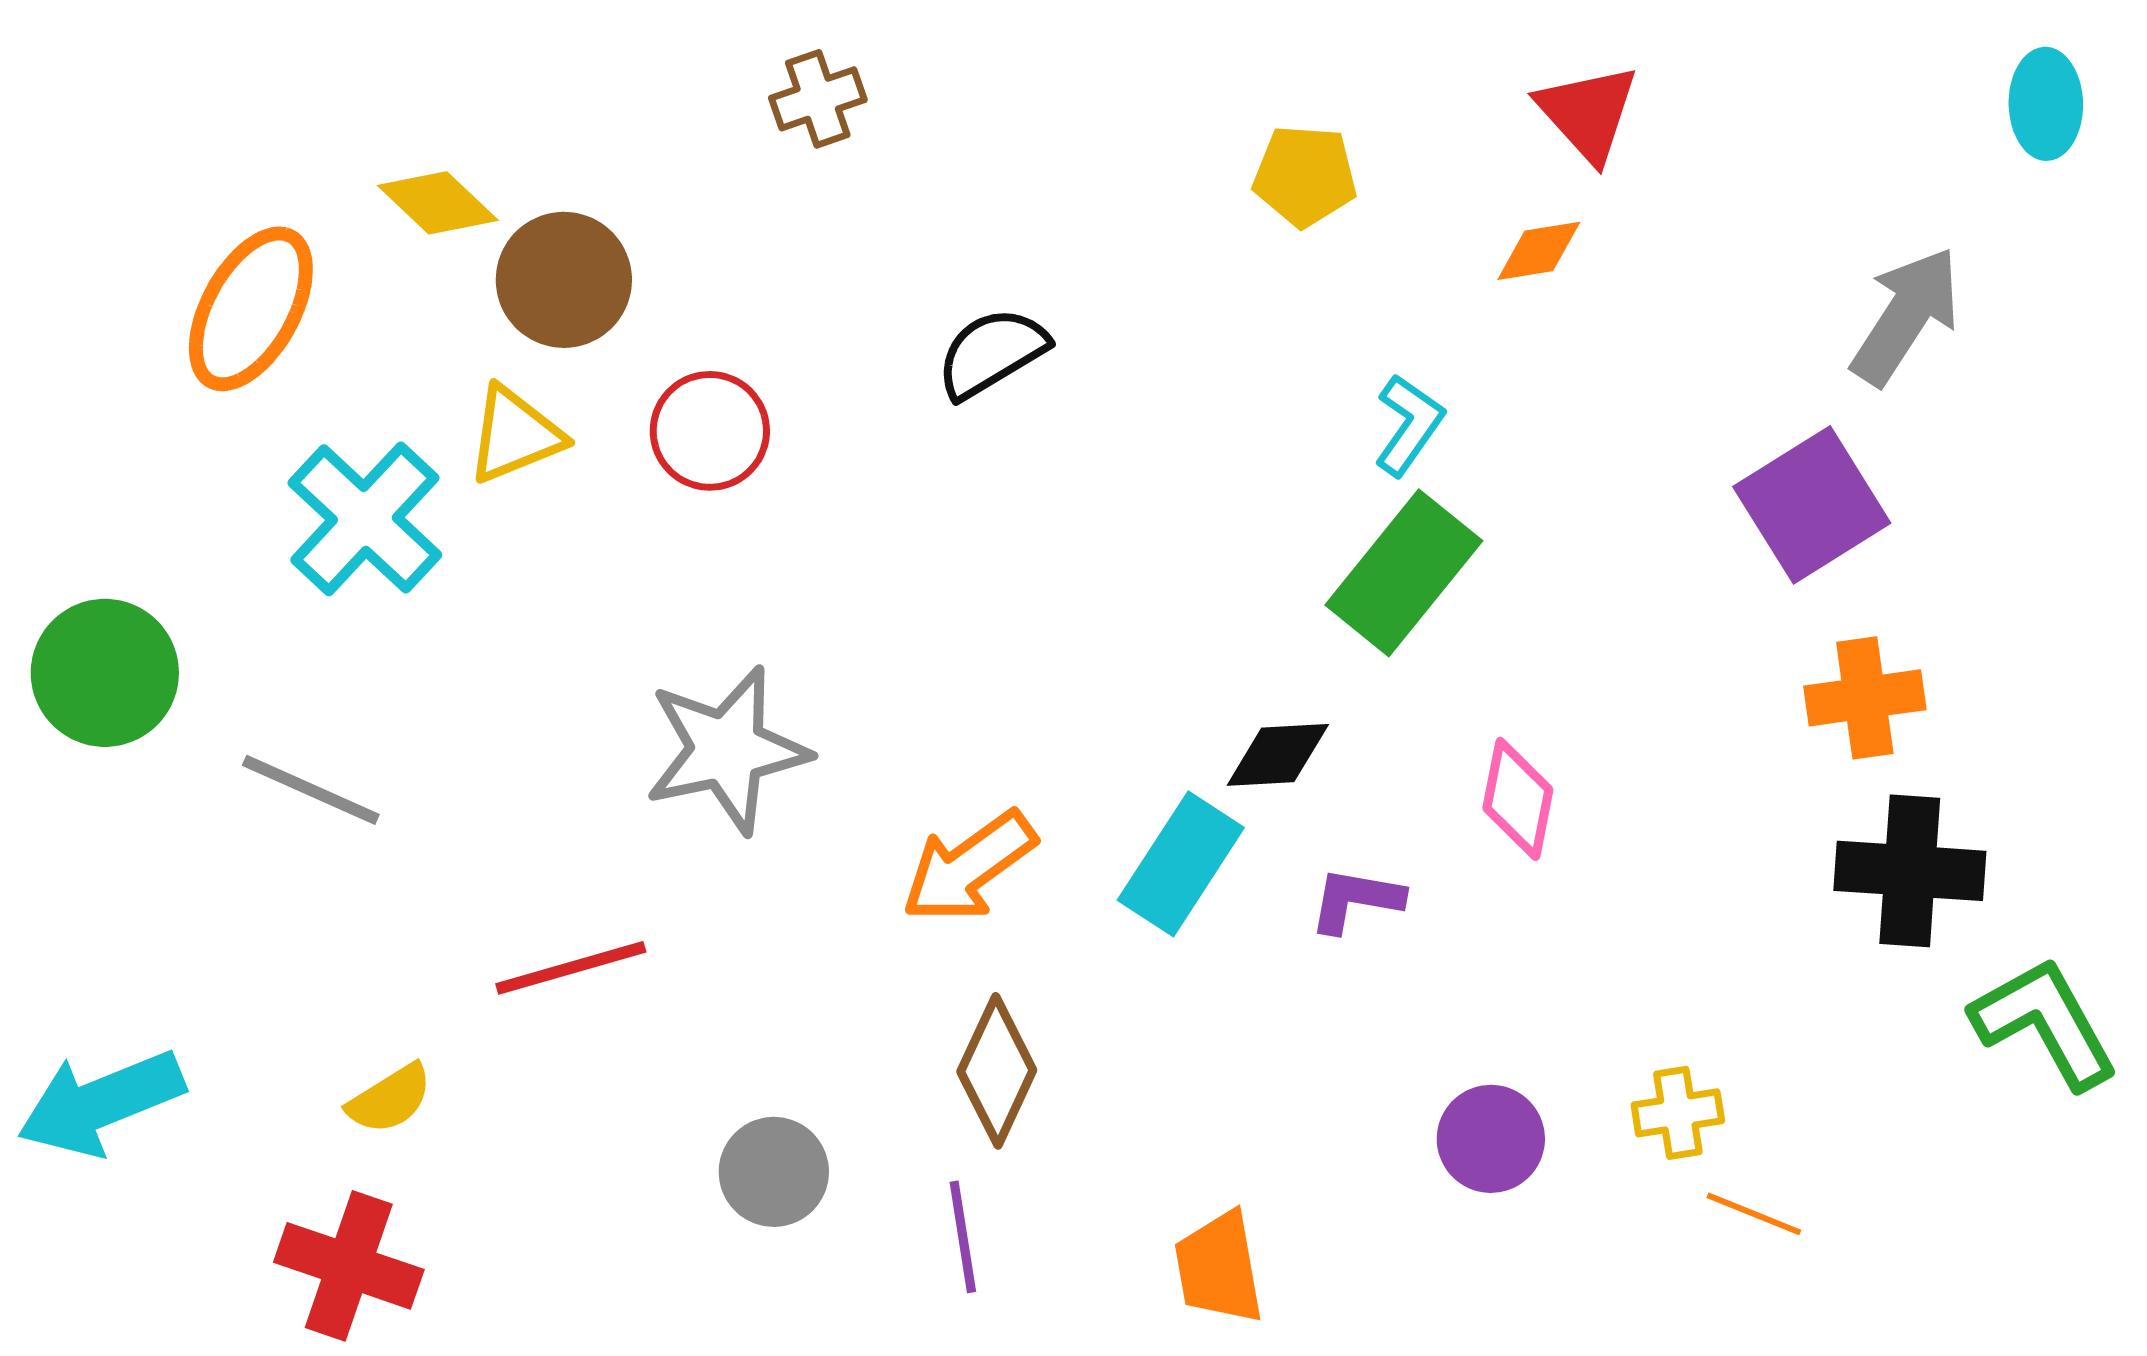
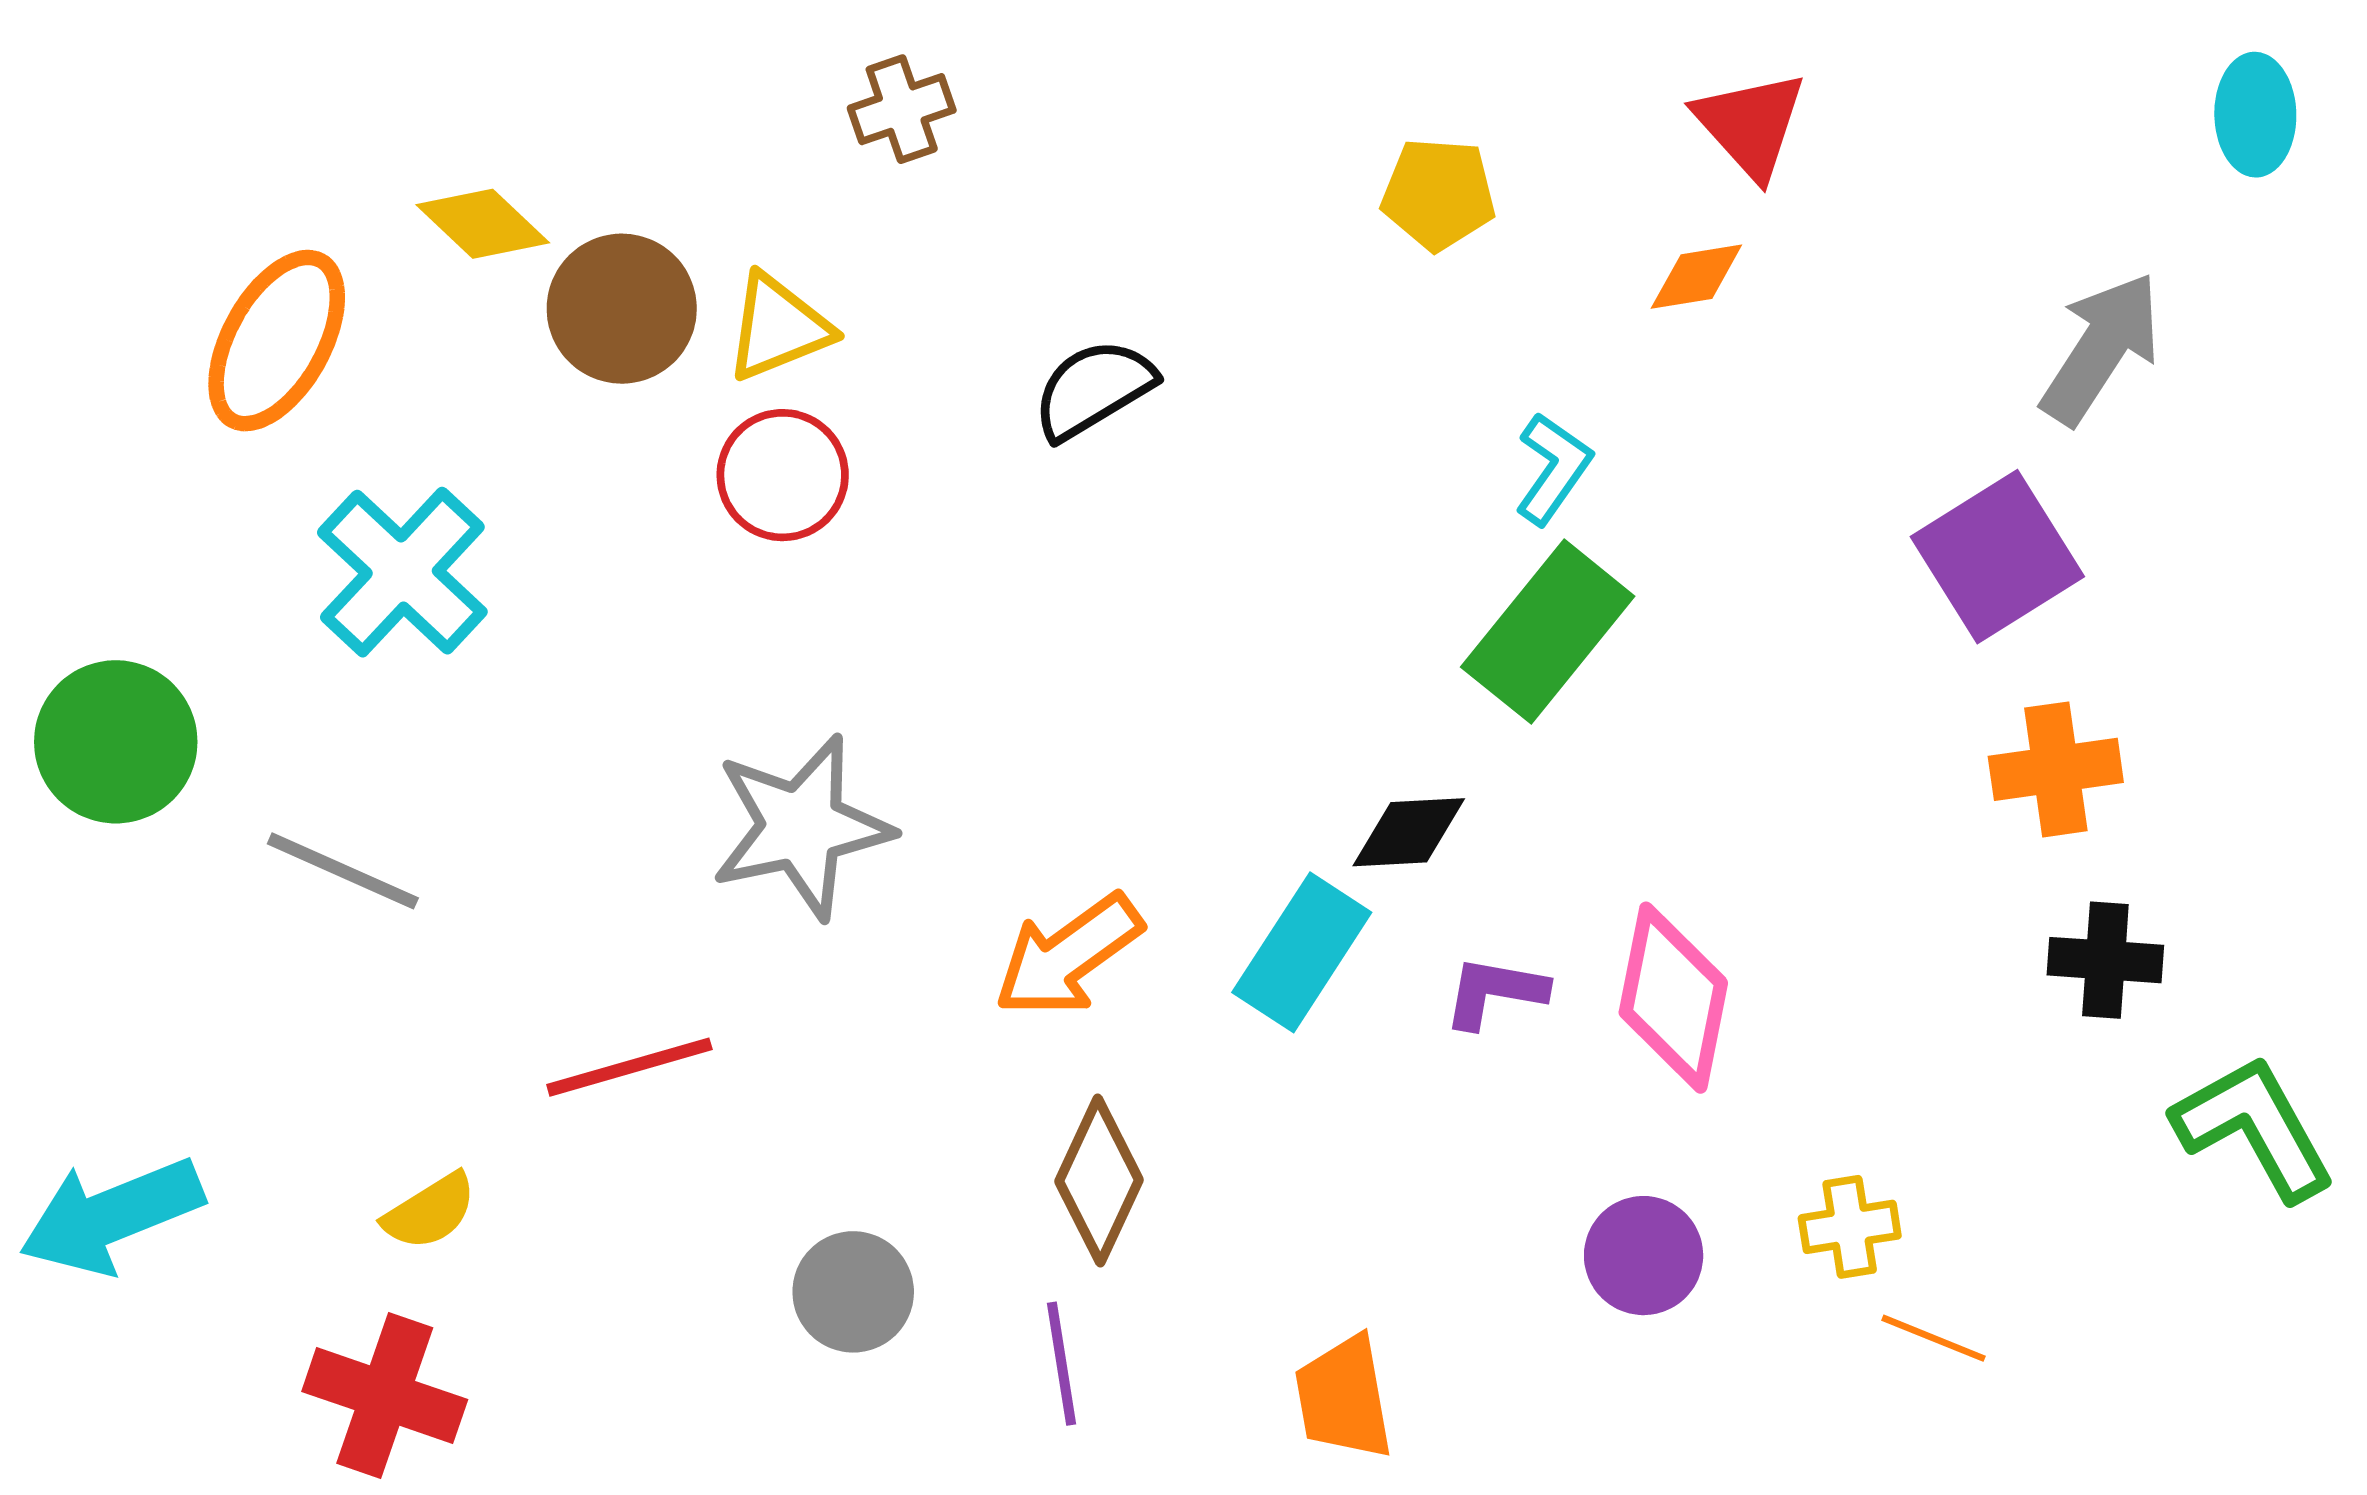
yellow triangle: (515, 435) -> (778, 327), moved
pink diamond: (1518, 799) -> (1673, 998), moved, size x1.4
black cross: (1910, 871) -> (2105, 960), size x0.7

